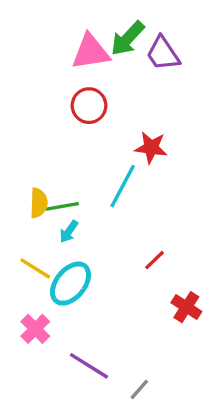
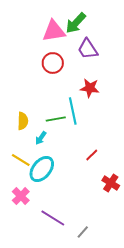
purple trapezoid: (163, 54) -> (88, 49), moved
cyan line: (123, 186) -> (73, 111), turned -40
green line: (62, 206) -> (56, 119), moved

